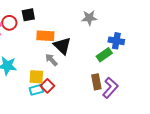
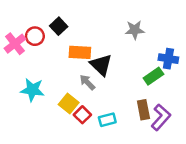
black square: (28, 15) -> (59, 26), turned -32
yellow square: (36, 77) -> (69, 104), turned 35
cyan rectangle: (36, 90) -> (107, 120), moved

